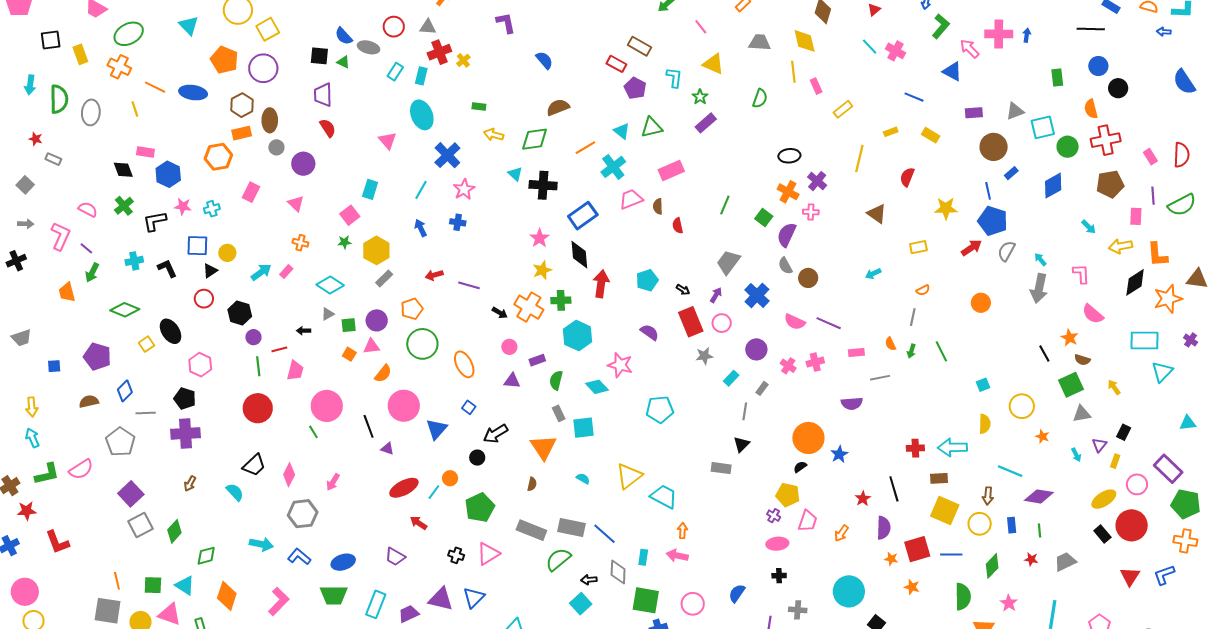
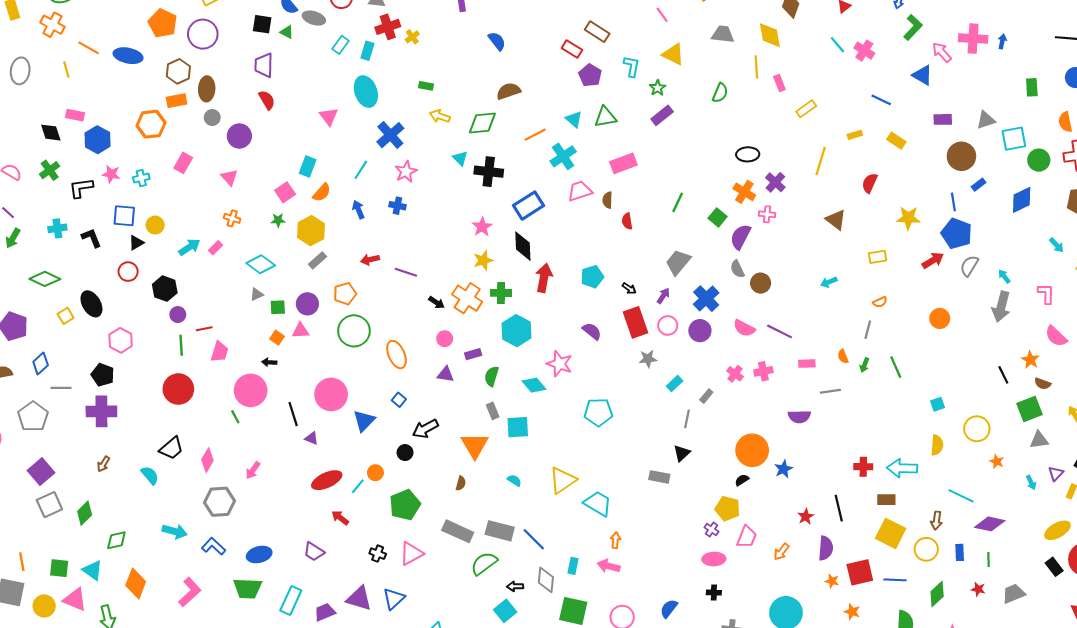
black arrow: (304, 331) -> (269, 362), moved
purple circle: (756, 349) -> (700, 331), moved
orange semicircle: (383, 374) -> (322, 193), moved

